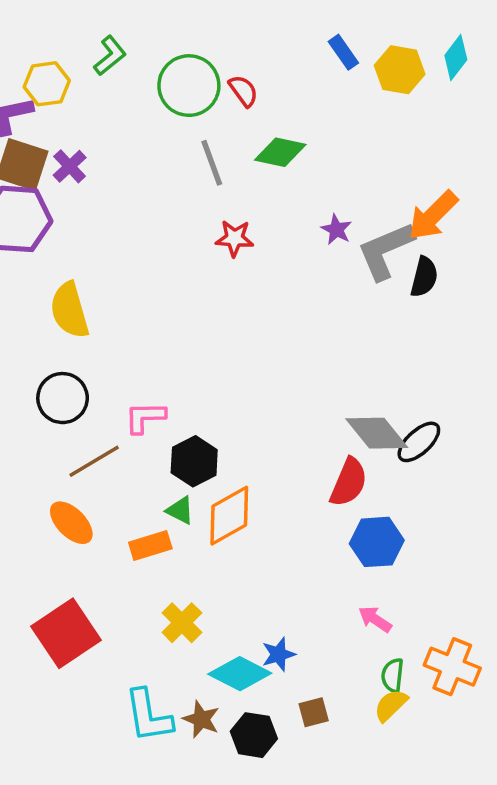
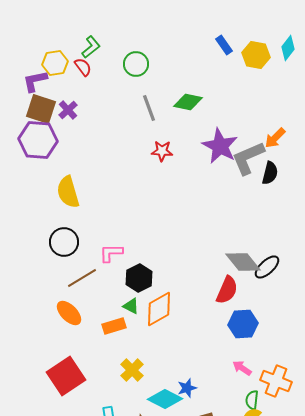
green circle: (189, 86) -> (136, 64), size x0.7
red semicircle: (243, 91) -> (83, 67), moved
orange arrow: (433, 215) -> (275, 138), size x0.7
purple star: (336, 230) -> (220, 146), size x2.0
orange cross: (452, 667) -> (276, 381), moved

